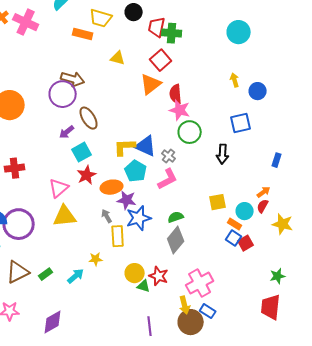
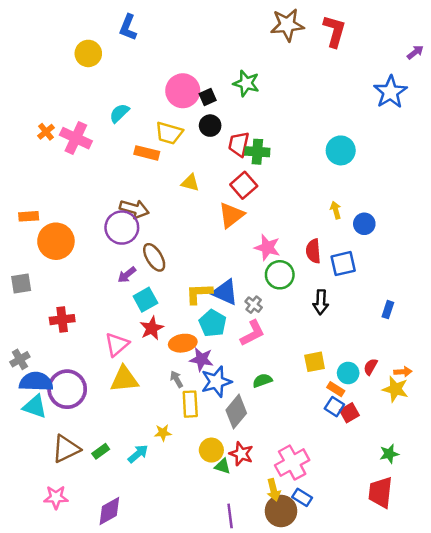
red semicircle: (176, 94) -> (313, 251), moved
orange arrow: (264, 192) -> (403, 372), moved, turned 32
gray diamond: (176, 240) -> (236, 412), moved

